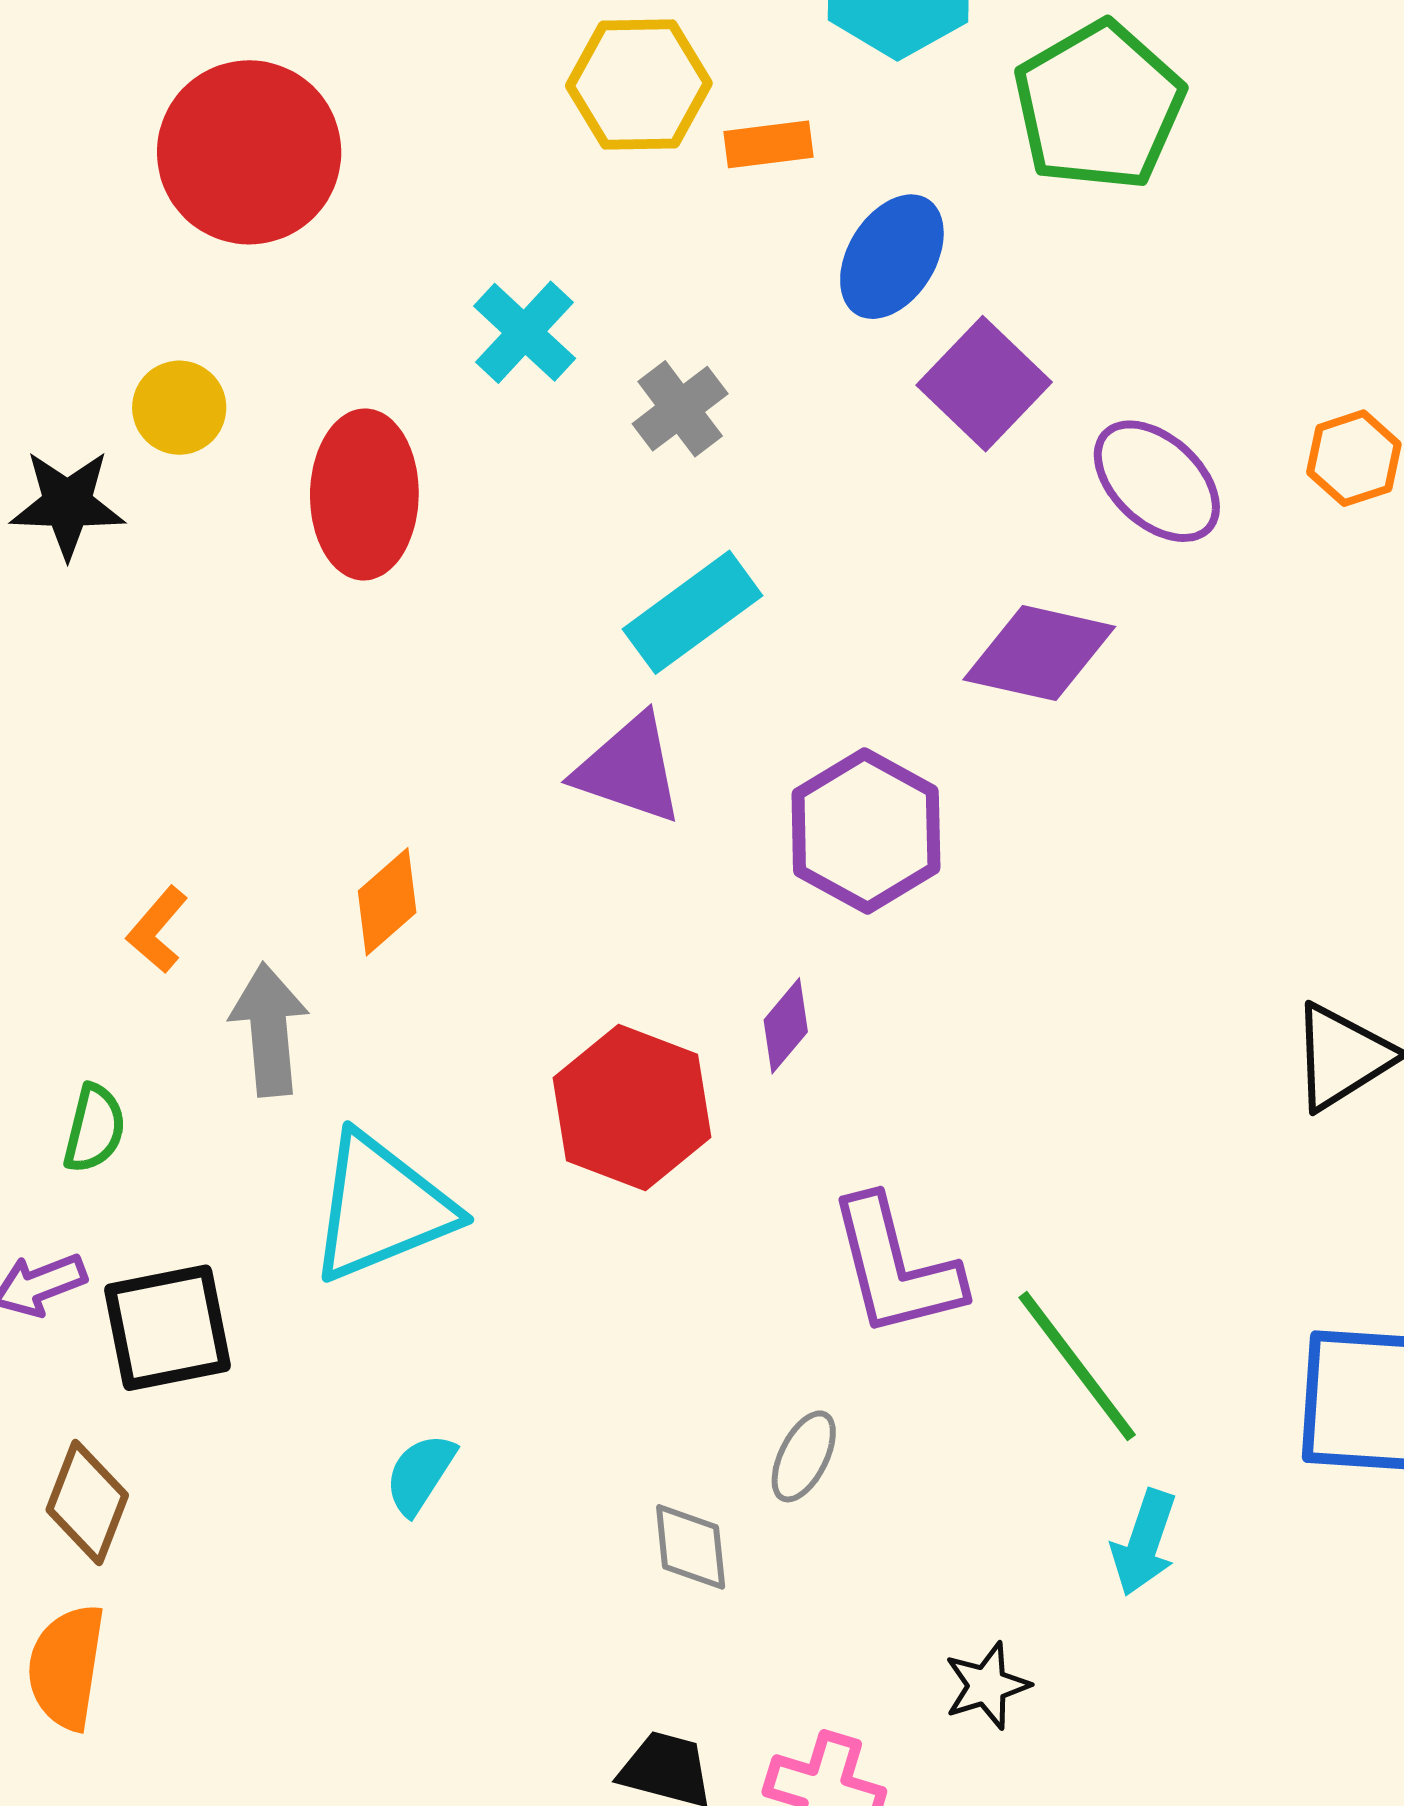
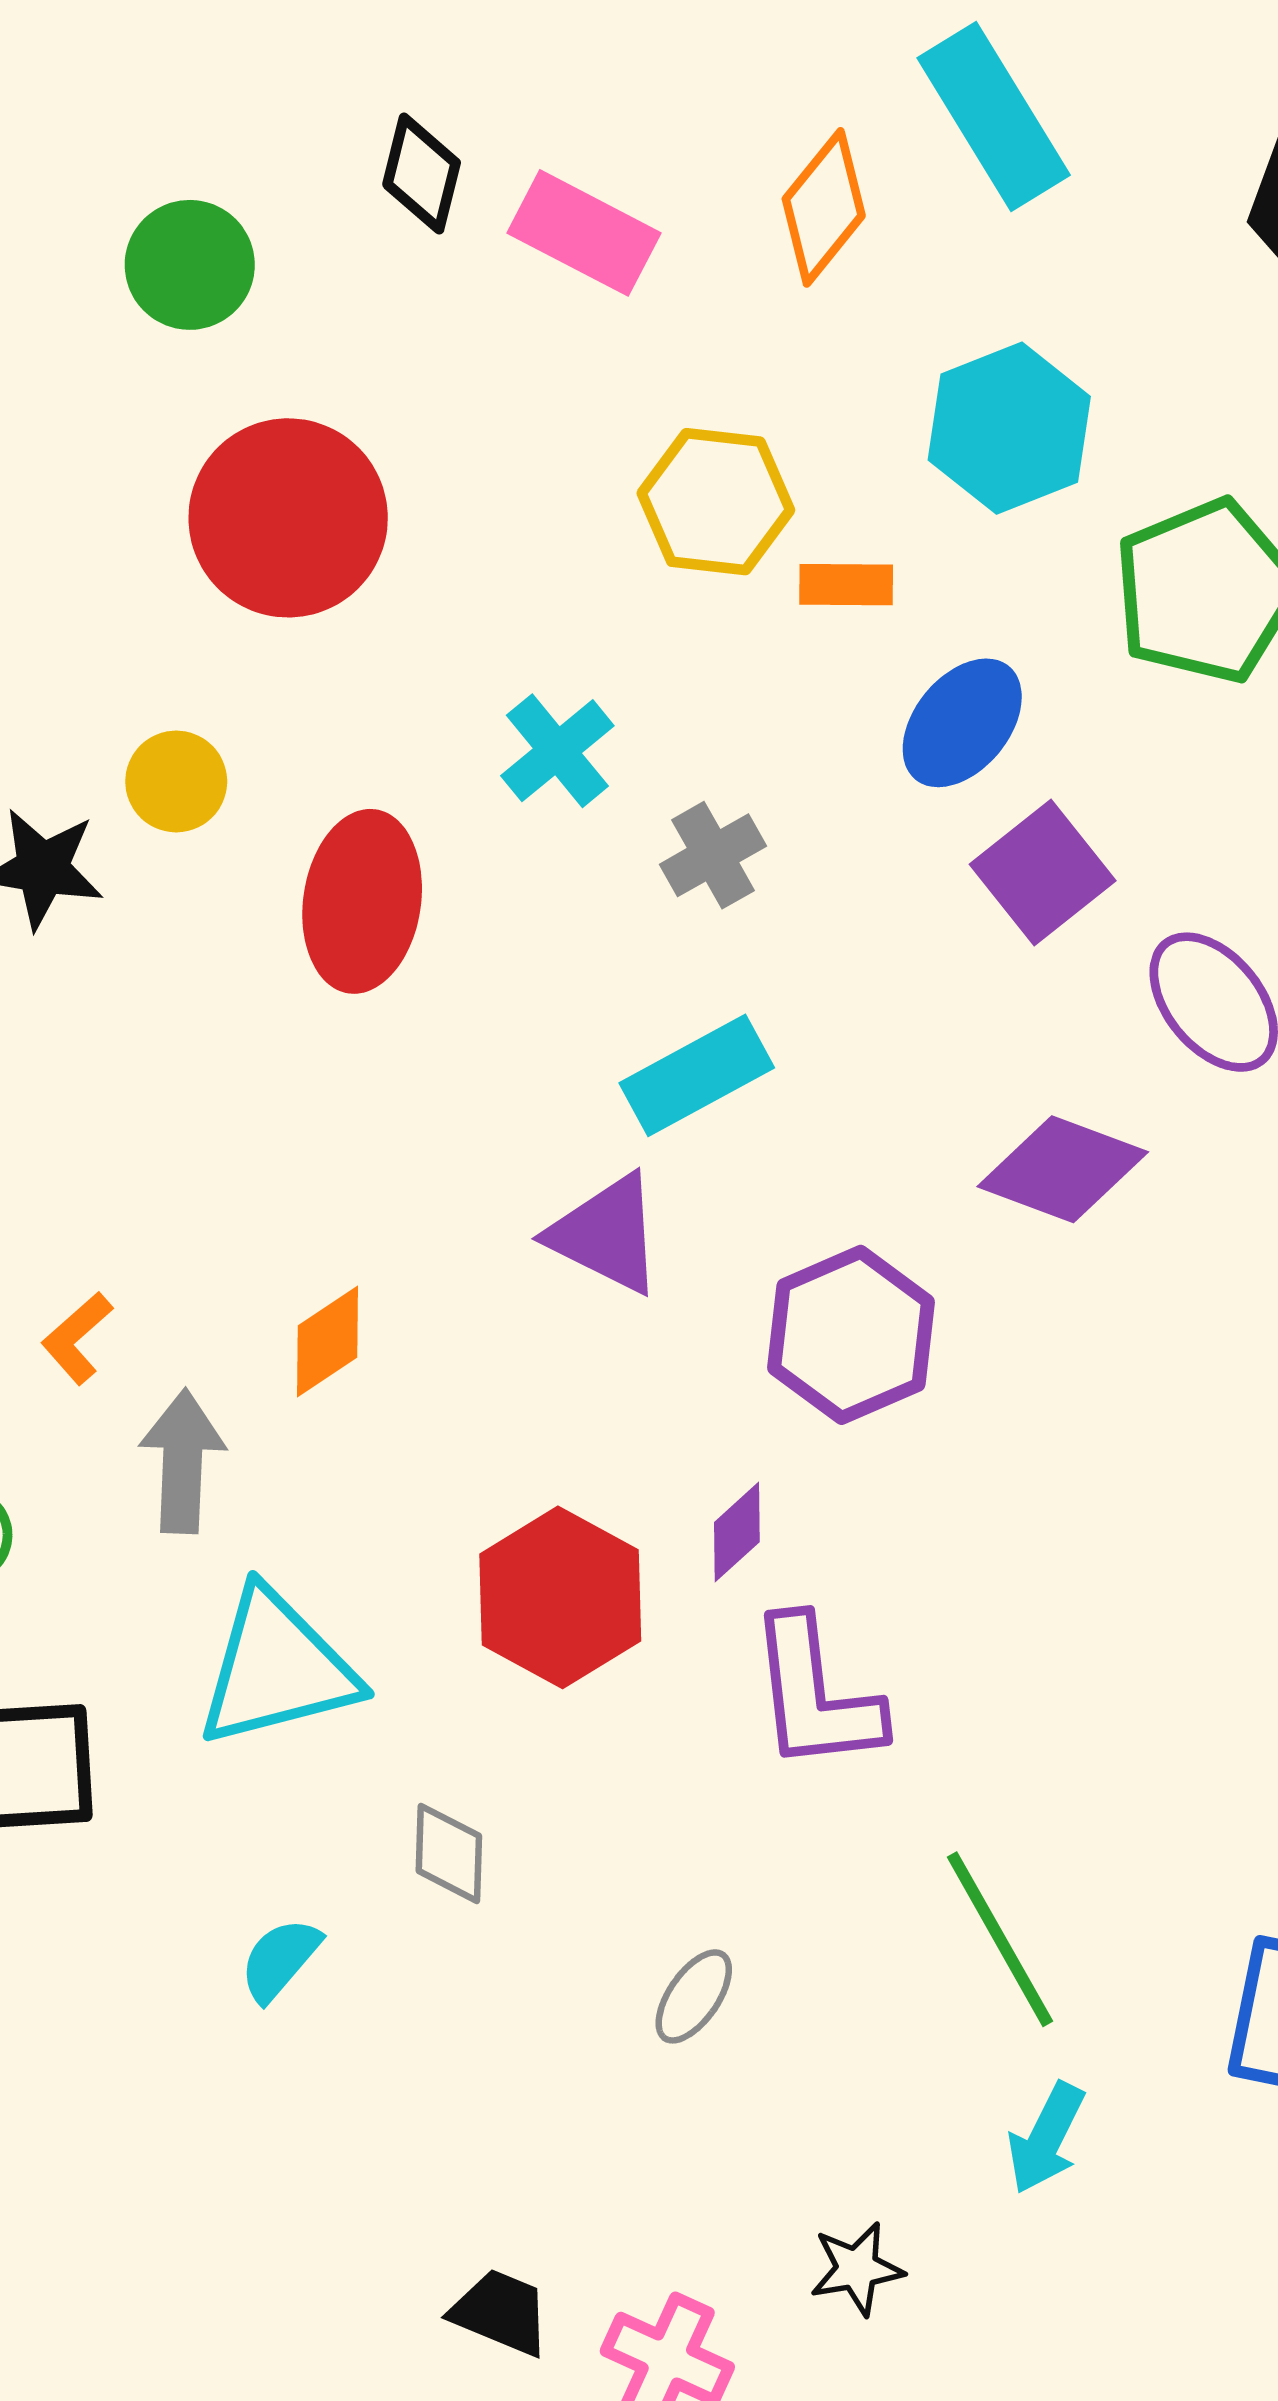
purple L-shape: (895, 1267) -> (815, 1695), moved
gray diamond: (691, 1547) -> (449, 1853), moved

